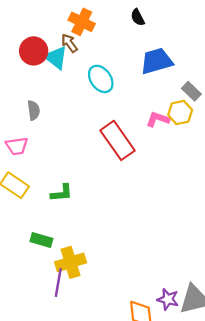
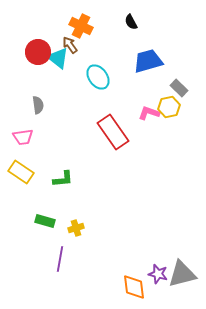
yellow cross: (71, 262) -> (76, 228), moved, size x0.6

